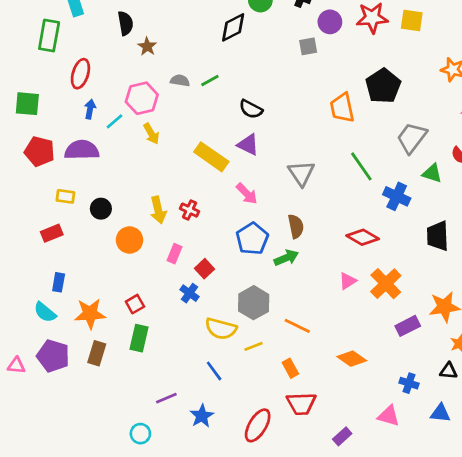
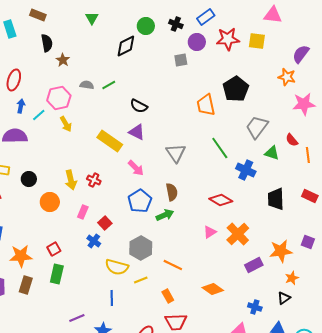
blue line: (214, 371) -> (112, 298), turned 35
black triangle: (449, 371) -> (284, 298), turned -40

